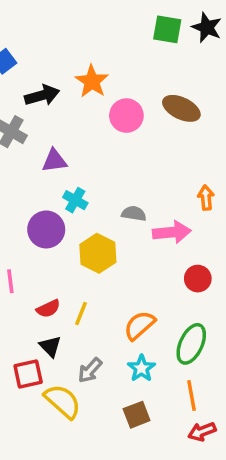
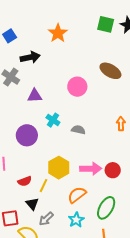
orange star: (92, 81) -> (58, 33), moved
pink circle: (126, 116) -> (77, 87), moved
cyan cross: (75, 200) -> (53, 120), moved
pink arrow: (172, 232) -> (91, 169), moved
yellow hexagon: (98, 253) -> (59, 168), moved
black triangle: (50, 346) -> (32, 204), moved

